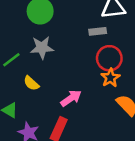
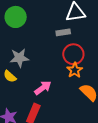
gray star: (42, 48) -> (19, 58), moved

